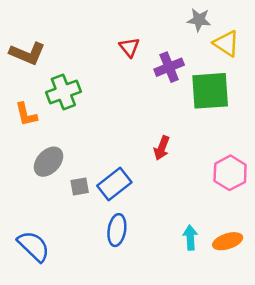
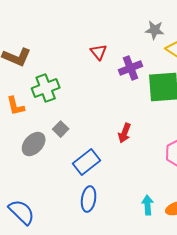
gray square: (80, 187) -> (61, 129), moved, turned -35

